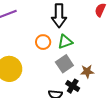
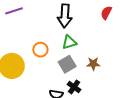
orange circle: (43, 42) -> (40, 50), moved
brown star: (87, 71) -> (93, 64), moved

